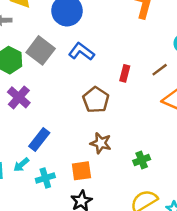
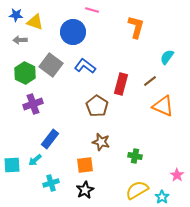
red rectangle: (125, 73) -> (121, 84), size x1.5
purple cross: (19, 97) -> (33, 104), turned 30
green cross: (142, 160) -> (135, 156), turned 32
cyan cross: (45, 178) -> (51, 183), moved

